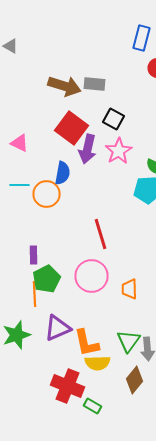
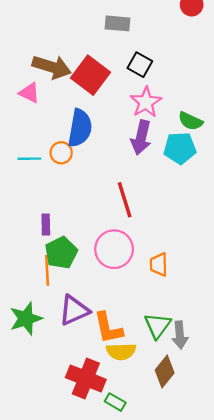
brown arrow: (64, 86) -> (52, 67), moved
purple arrow: (88, 149) -> (141, 137), moved
blue semicircle: (62, 173) -> (80, 128), size x1.4
cyan line: (20, 185) -> (29, 159), moved
orange circle: (46, 194) -> (61, 153), size x0.7

